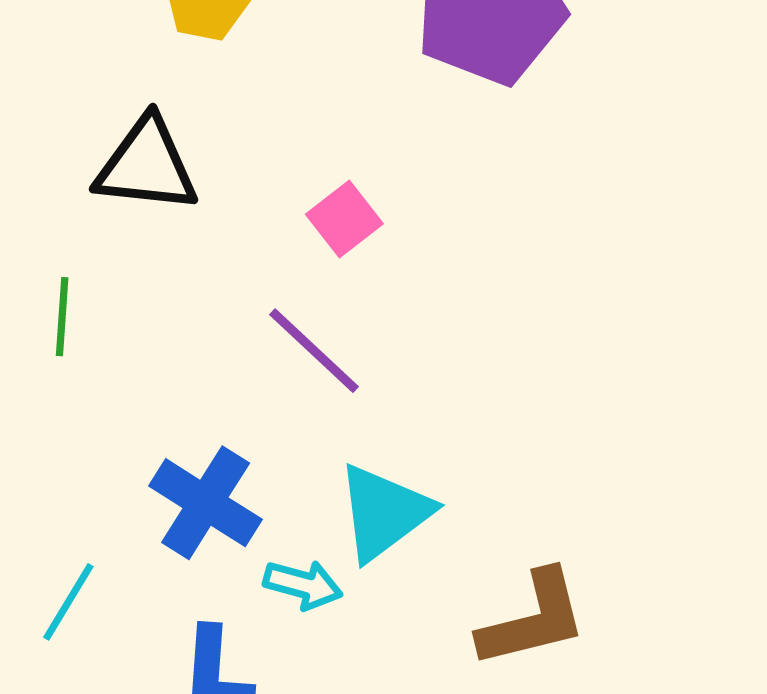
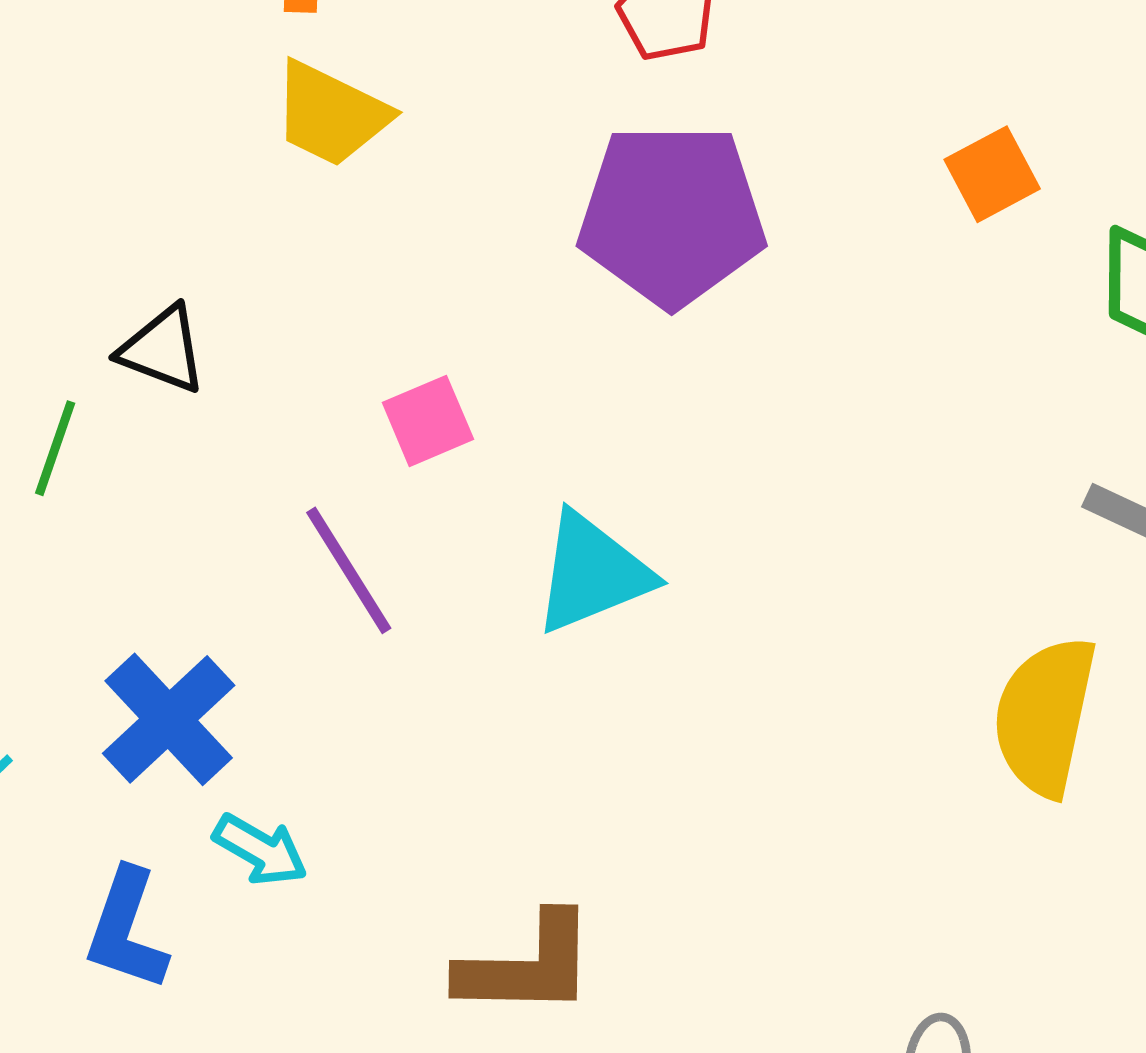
black triangle: (147, 165) -> (163, 350), moved, size x0.7
cyan triangle: (384, 512) -> (592, 573), moved

